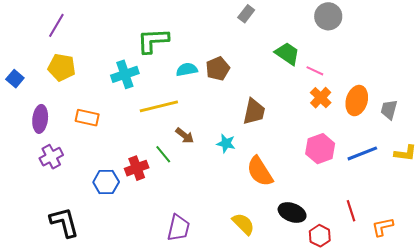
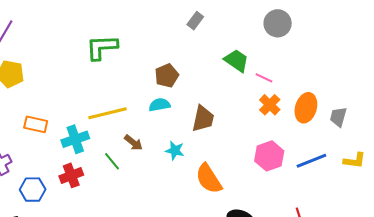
cyan semicircle: (187, 70) -> (159, 105), moved
cyan cross: (125, 74) -> (75, 139), moved
red cross: (137, 168) -> (71, 175), moved
blue hexagon: (106, 182) -> (33, 190), moved

